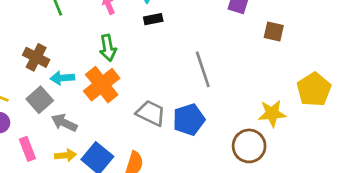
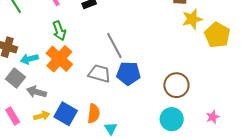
gray line: (203, 69) -> (114, 45), moved
yellow star: (272, 113) -> (192, 19), moved
blue pentagon: (189, 120) -> (128, 73), turned 30

